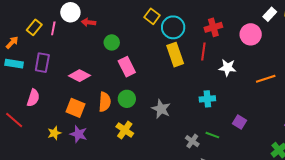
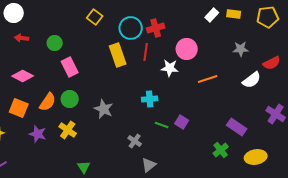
red arrow: (89, 22) -> (22, 38), moved
cyan circle: (173, 27) -> (131, 28), moved
pink circle: (251, 34) -> (187, 49), moved
orange semicircle: (105, 102) -> (48, 102), turned 30
purple star: (79, 134) -> (38, 134), moved
green line: (212, 135) -> (162, 125), moved

